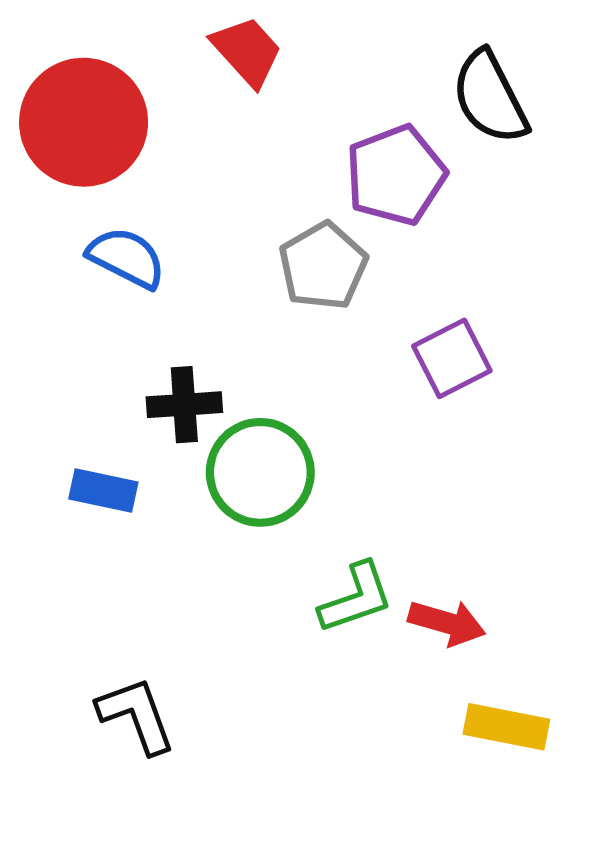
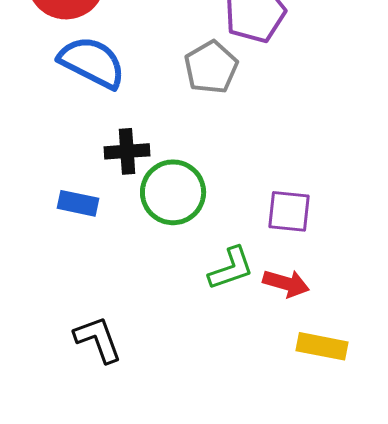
blue semicircle: (126, 258) -> (92, 62), size x1.4
purple square: (452, 358) -> (289, 211), moved, turned 33

